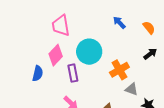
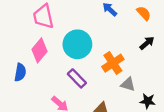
purple rectangle: (73, 73) -> (77, 78), moved, turned -30

